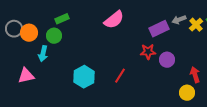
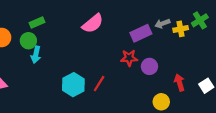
yellow cross: (196, 25) -> (181, 29), turned 32
cyan arrow: (43, 54) -> (36, 55), moved
cyan hexagon: (84, 77) -> (73, 85), moved
yellow circle: (187, 93) -> (161, 102), moved

